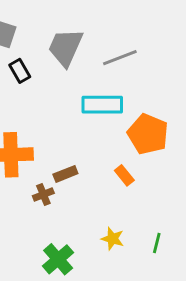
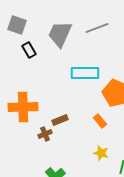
gray line: (120, 58) -> (97, 28), moved
yellow star: (113, 239) -> (101, 153), moved

